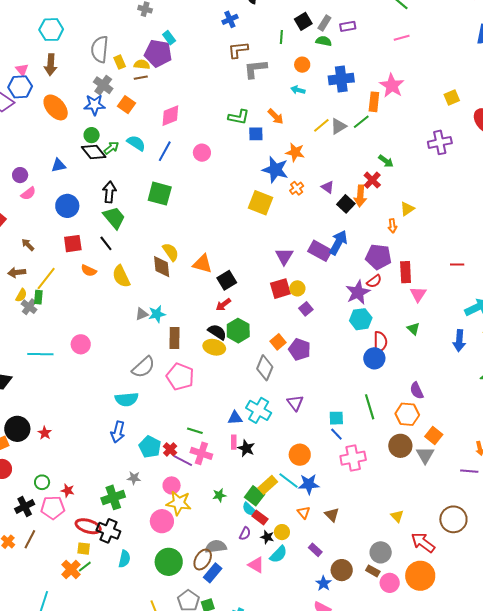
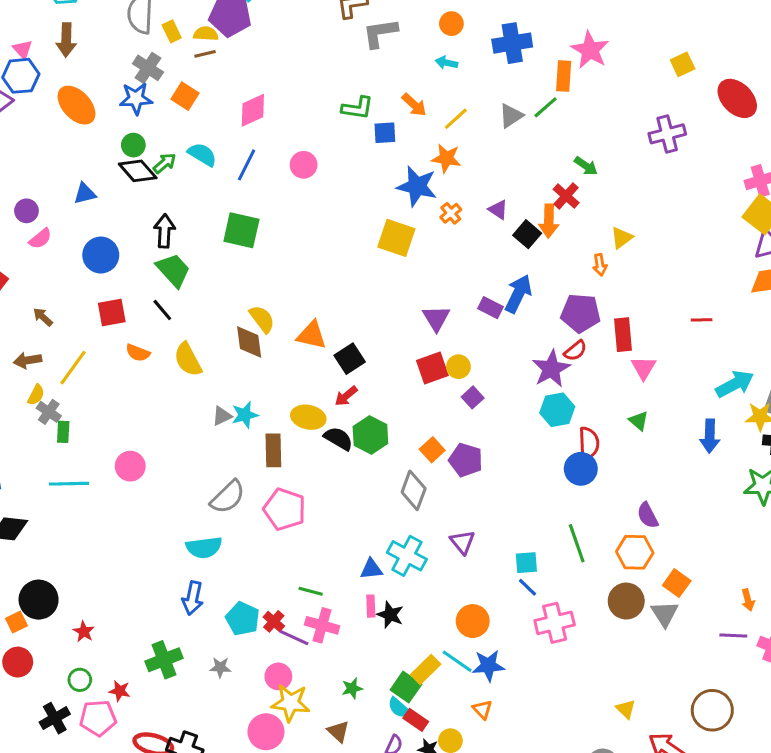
yellow line: (321, 125) -> (456, 119), moved
purple rectangle: (320, 251) -> (491, 308), size x0.7
green rectangle: (38, 297) -> (63, 432), moved
yellow ellipse: (214, 347) -> (308, 417), moved
red star: (45, 433) -> (84, 632), moved
green cross: (113, 497) -> (164, 660), moved
brown triangle: (332, 515) -> (338, 731), moved

